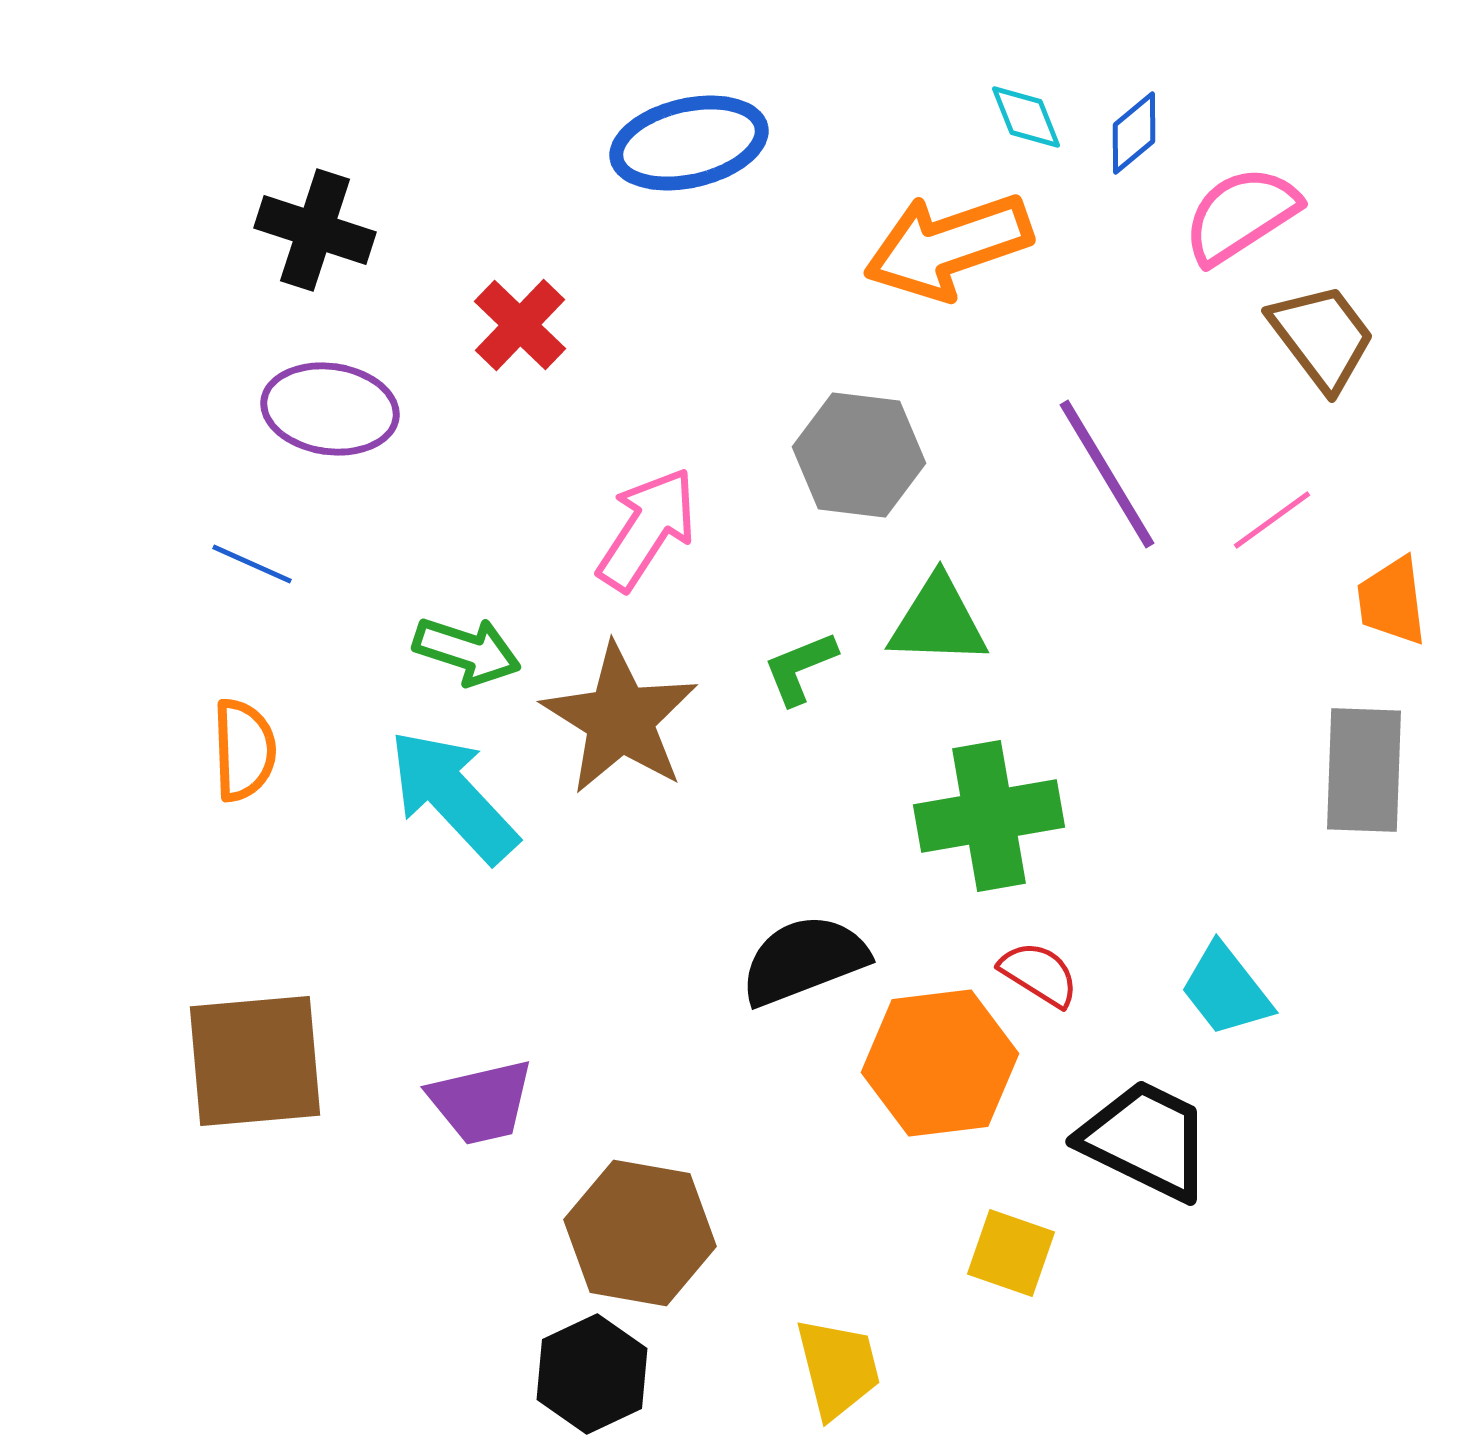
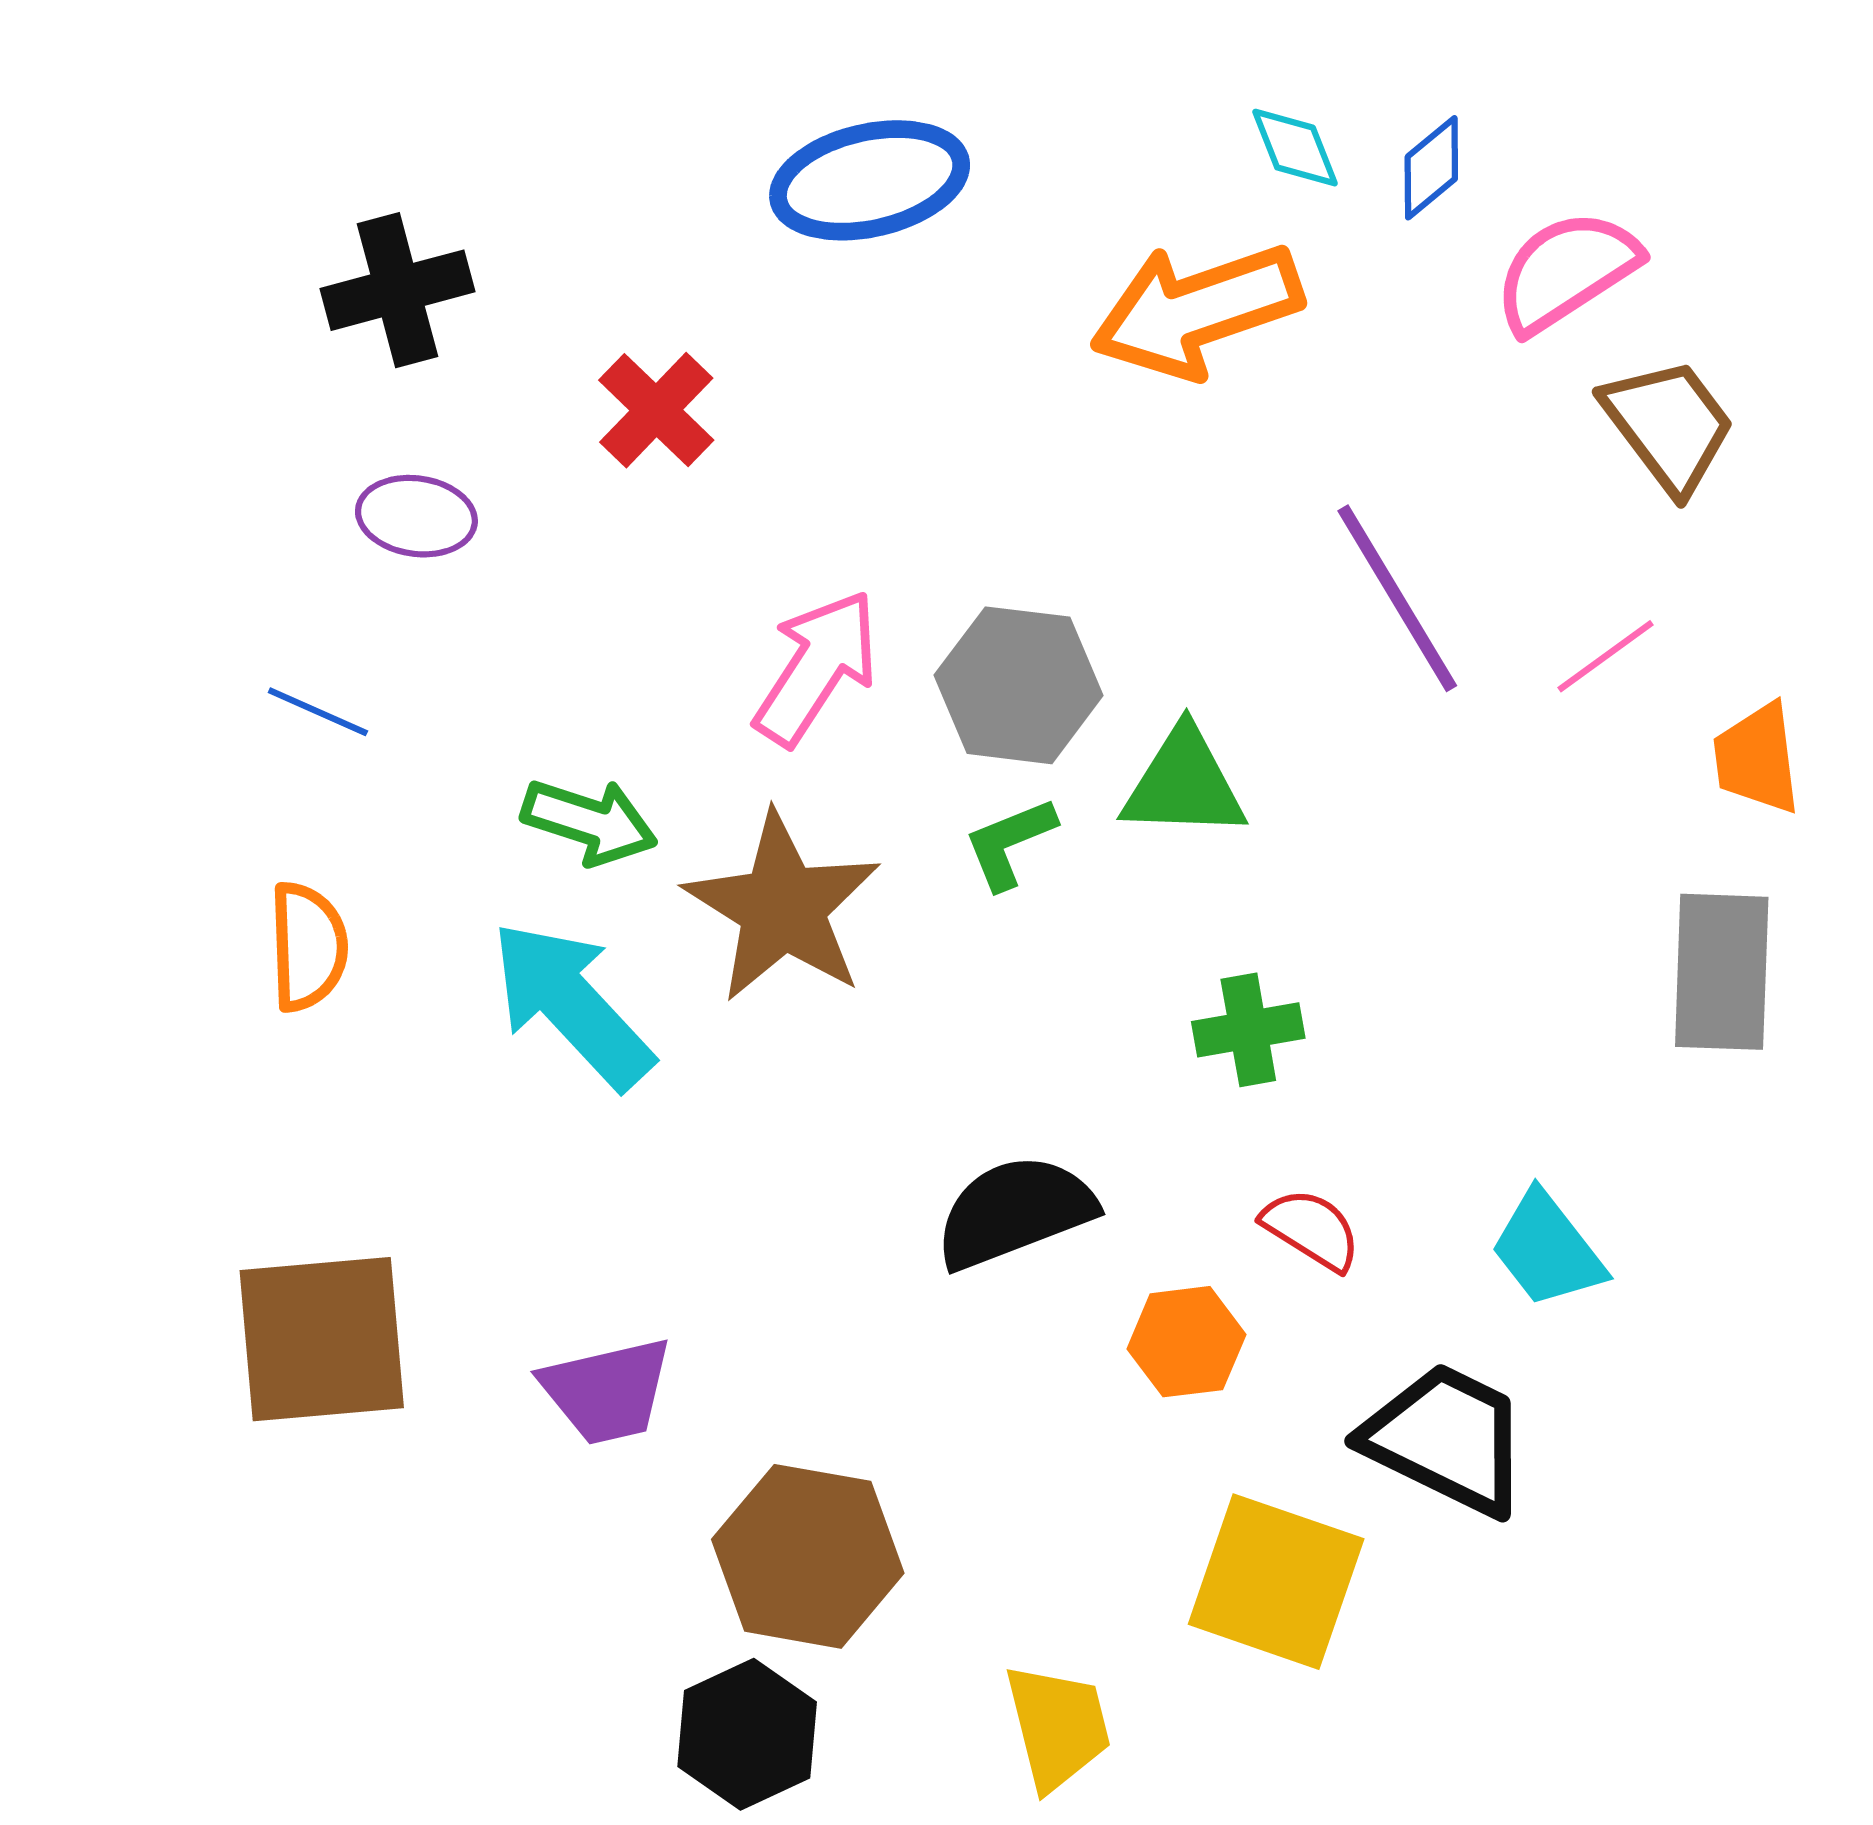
black cross: (315, 230) -> (397, 290), turned -33
purple ellipse: (330, 409) -> (416, 516), size x0.7
gray hexagon: (859, 455) -> (1019, 685), moved
green cross: (989, 816) -> (1248, 1030), size x0.6
orange hexagon: (940, 1063) -> (1186, 1342), size x0.6
yellow square: (1011, 1253) -> (1276, 1582), size x1.6

